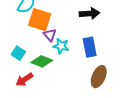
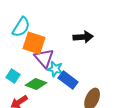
purple triangle: (50, 35) -> (44, 58), size x1.5
blue rectangle: (90, 47) -> (68, 80), moved, turned -42

